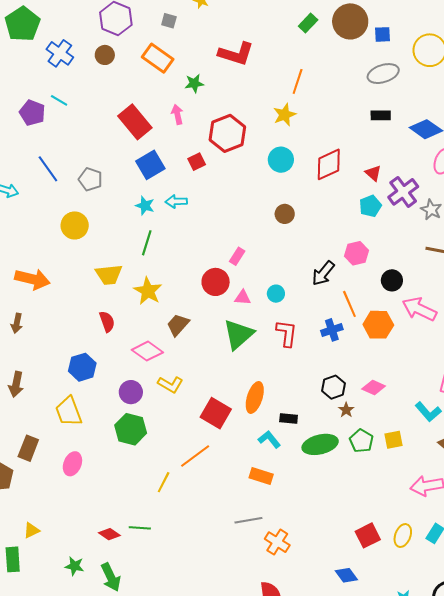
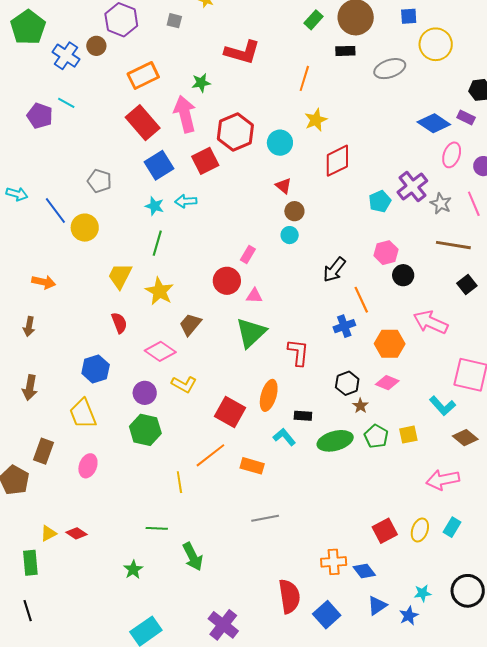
blue square: (382, 34) -> (409, 16), moved
brown circle: (105, 55) -> (96, 46), moved
orange rectangle: (158, 58) -> (143, 76), moved, turned -60
pink arrow: (177, 114) -> (185, 114), size x1.8
yellow star: (285, 115) -> (316, 120), moved
black rectangle: (381, 115) -> (345, 51), moved
cyan circle: (281, 160) -> (280, 143), moved
red square: (197, 162) -> (205, 161), size x1.5
blue line: (48, 169) -> (55, 210), moved
red triangle: (373, 173) -> (283, 186), moved
pink hexagon: (356, 253) -> (386, 253), moved
yellow trapezoid: (109, 275) -> (120, 276), turned 124
orange arrow: (32, 279) -> (44, 282), size x0.7
cyan circle: (276, 294) -> (290, 235), moved
pink arrow: (419, 309) -> (430, 322), moved
orange hexagon: (378, 325) -> (390, 344), moved
red L-shape: (287, 333) -> (298, 352), moved
orange rectangle: (261, 476) -> (252, 466), moved
yellow line: (164, 482) -> (179, 482), turned -35
red diamond: (109, 534) -> (77, 533), moved
orange cross: (277, 542) -> (334, 562), moved, turned -35
green star: (74, 566) -> (133, 570), moved, turned 30
green arrow: (111, 577) -> (193, 557), moved

